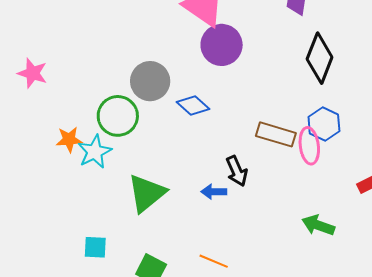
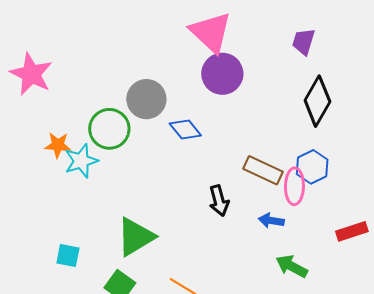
pink star: (32, 73) -> (31, 74), size x1.4
blue arrow: (214, 192) -> (271, 221), moved
green triangle: (147, 193) -> (136, 237), moved

